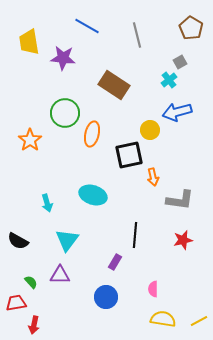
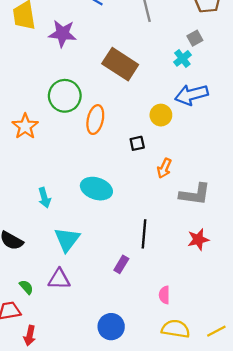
black square: (129, 155) -> (137, 143), size x0.5
orange arrow: (153, 177) -> (164, 168), turned 36
blue circle: (106, 297) -> (111, 327), moved

